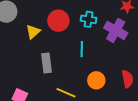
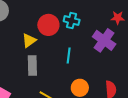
cyan cross: (89, 19) -> (72, 21), moved
yellow triangle: (33, 32) -> (29, 40), moved

